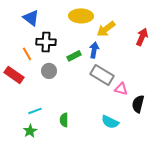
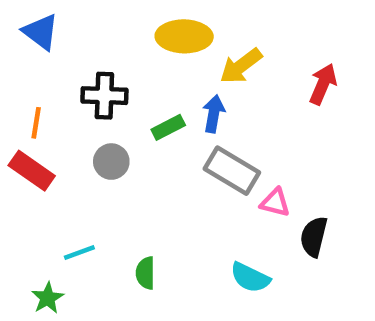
blue triangle: (31, 18) -> (41, 32), moved
orange line: (27, 54) -> (36, 123), moved, turned 40
green star: (30, 131) -> (48, 298), moved

